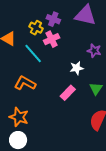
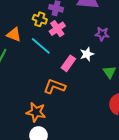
orange L-shape: (25, 83) -> (55, 86), moved
pink rectangle: (68, 93) -> (68, 63), moved

